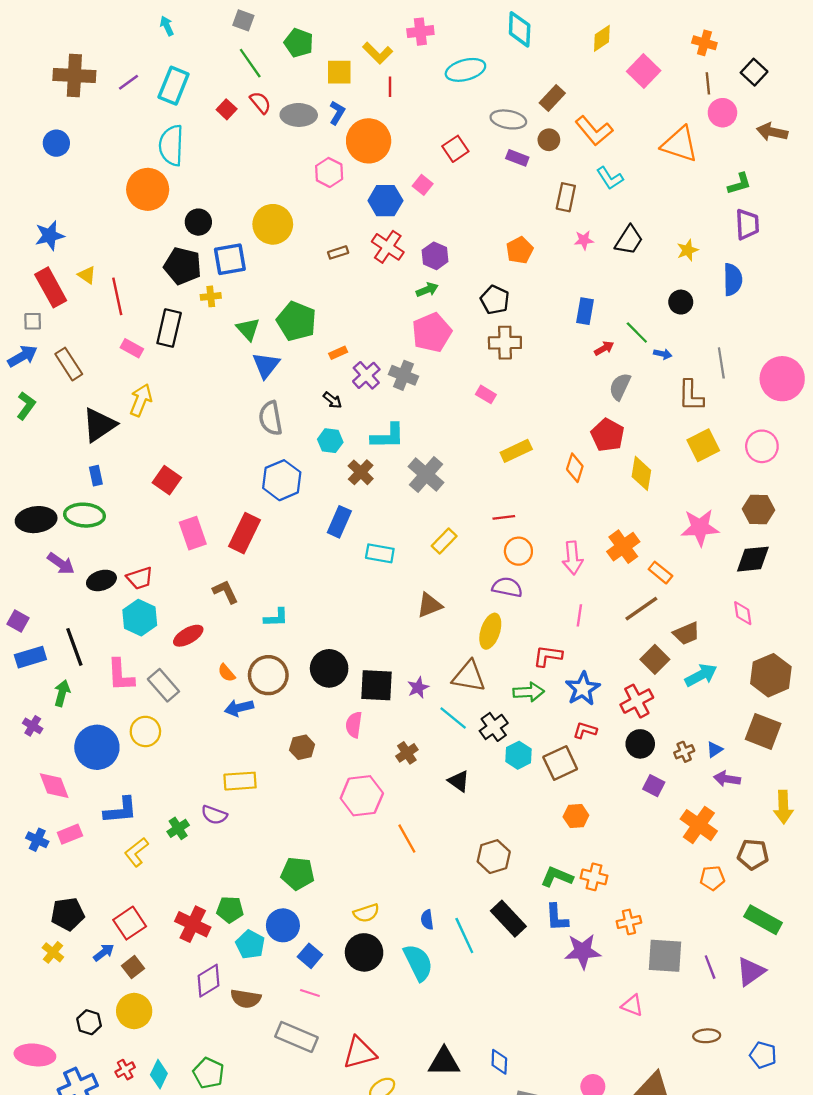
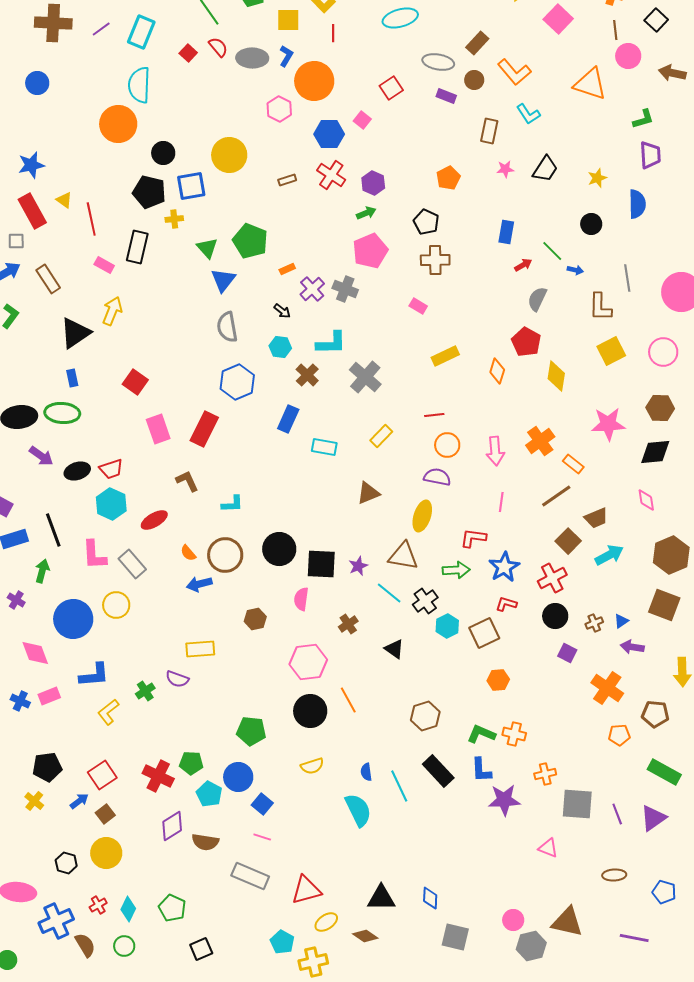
black circle: (364, 952) -> (310, 711), moved

